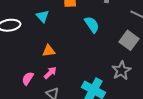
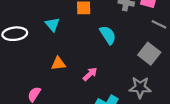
gray star: (121, 70) -> (140, 87), turned 30
pink arrow: (50, 73) -> (90, 74), moved

